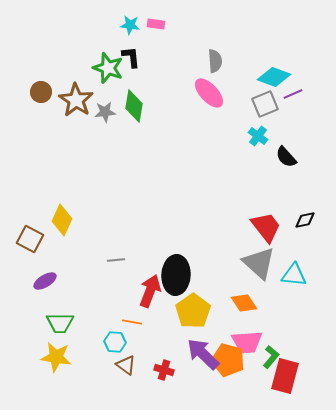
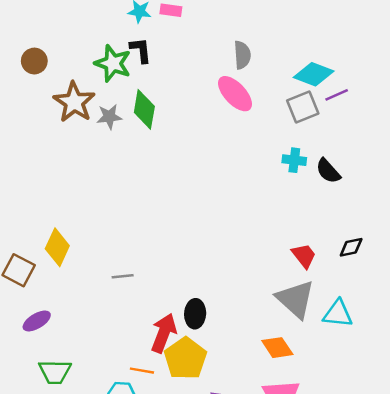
brown circle: (41, 92) -> (34, 61), moved
cyan cross: (258, 136) -> (294, 160), moved, turned -30
red trapezoid: (266, 227) -> (304, 256), size x0.7
gray line: (116, 260) -> (123, 276), moved
black ellipse: (176, 275) -> (195, 314), size x0.6
yellow pentagon: (193, 311) -> (185, 358), moved

